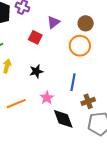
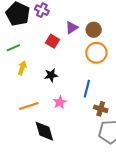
brown circle: (86, 23) -> (94, 30), moved
brown cross: (88, 101) -> (101, 109), turned 32
black diamond: (63, 119) -> (44, 131), moved

